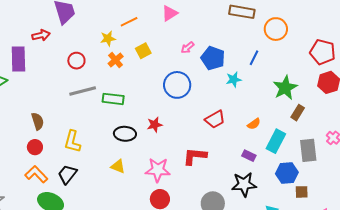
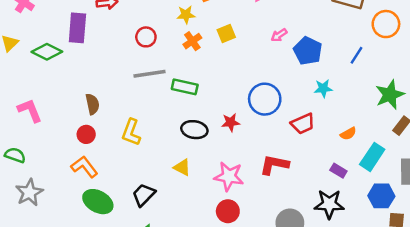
cyan star: (234, 79) -> (323, 88), moved
blue circle: (177, 85) -> (265, 99), moved
black trapezoid: (67, 174) -> (144, 195), moved

